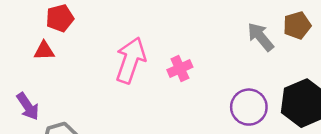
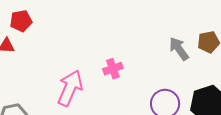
pink arrow: (131, 60) -> (70, 88), moved

